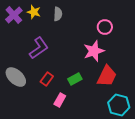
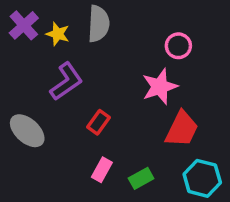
yellow star: (34, 12) -> (58, 34), moved
gray semicircle: (58, 14) -> (99, 24), size x1.5
red rectangle: (47, 79) -> (99, 122), moved
green rectangle: (75, 79) -> (141, 178), moved

